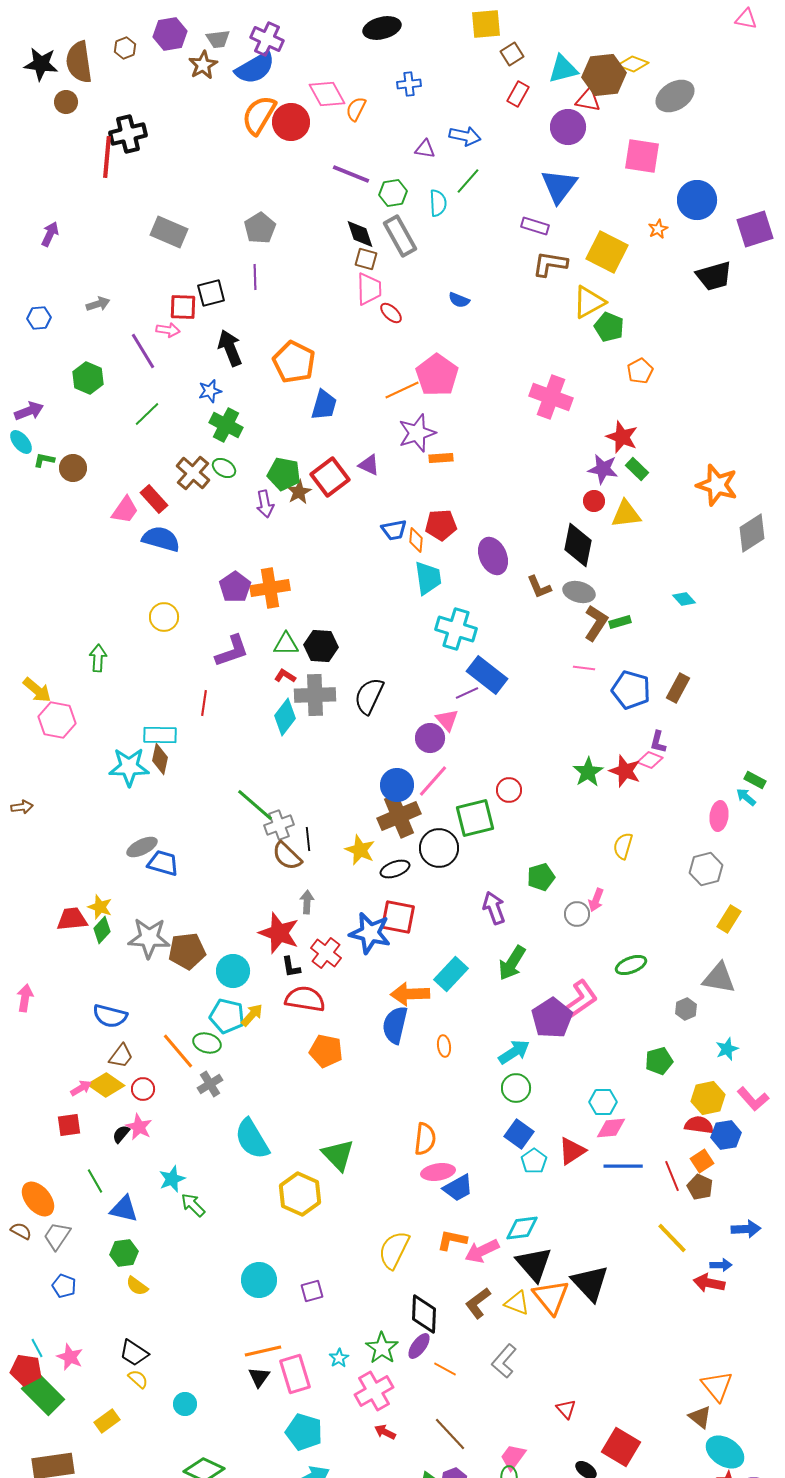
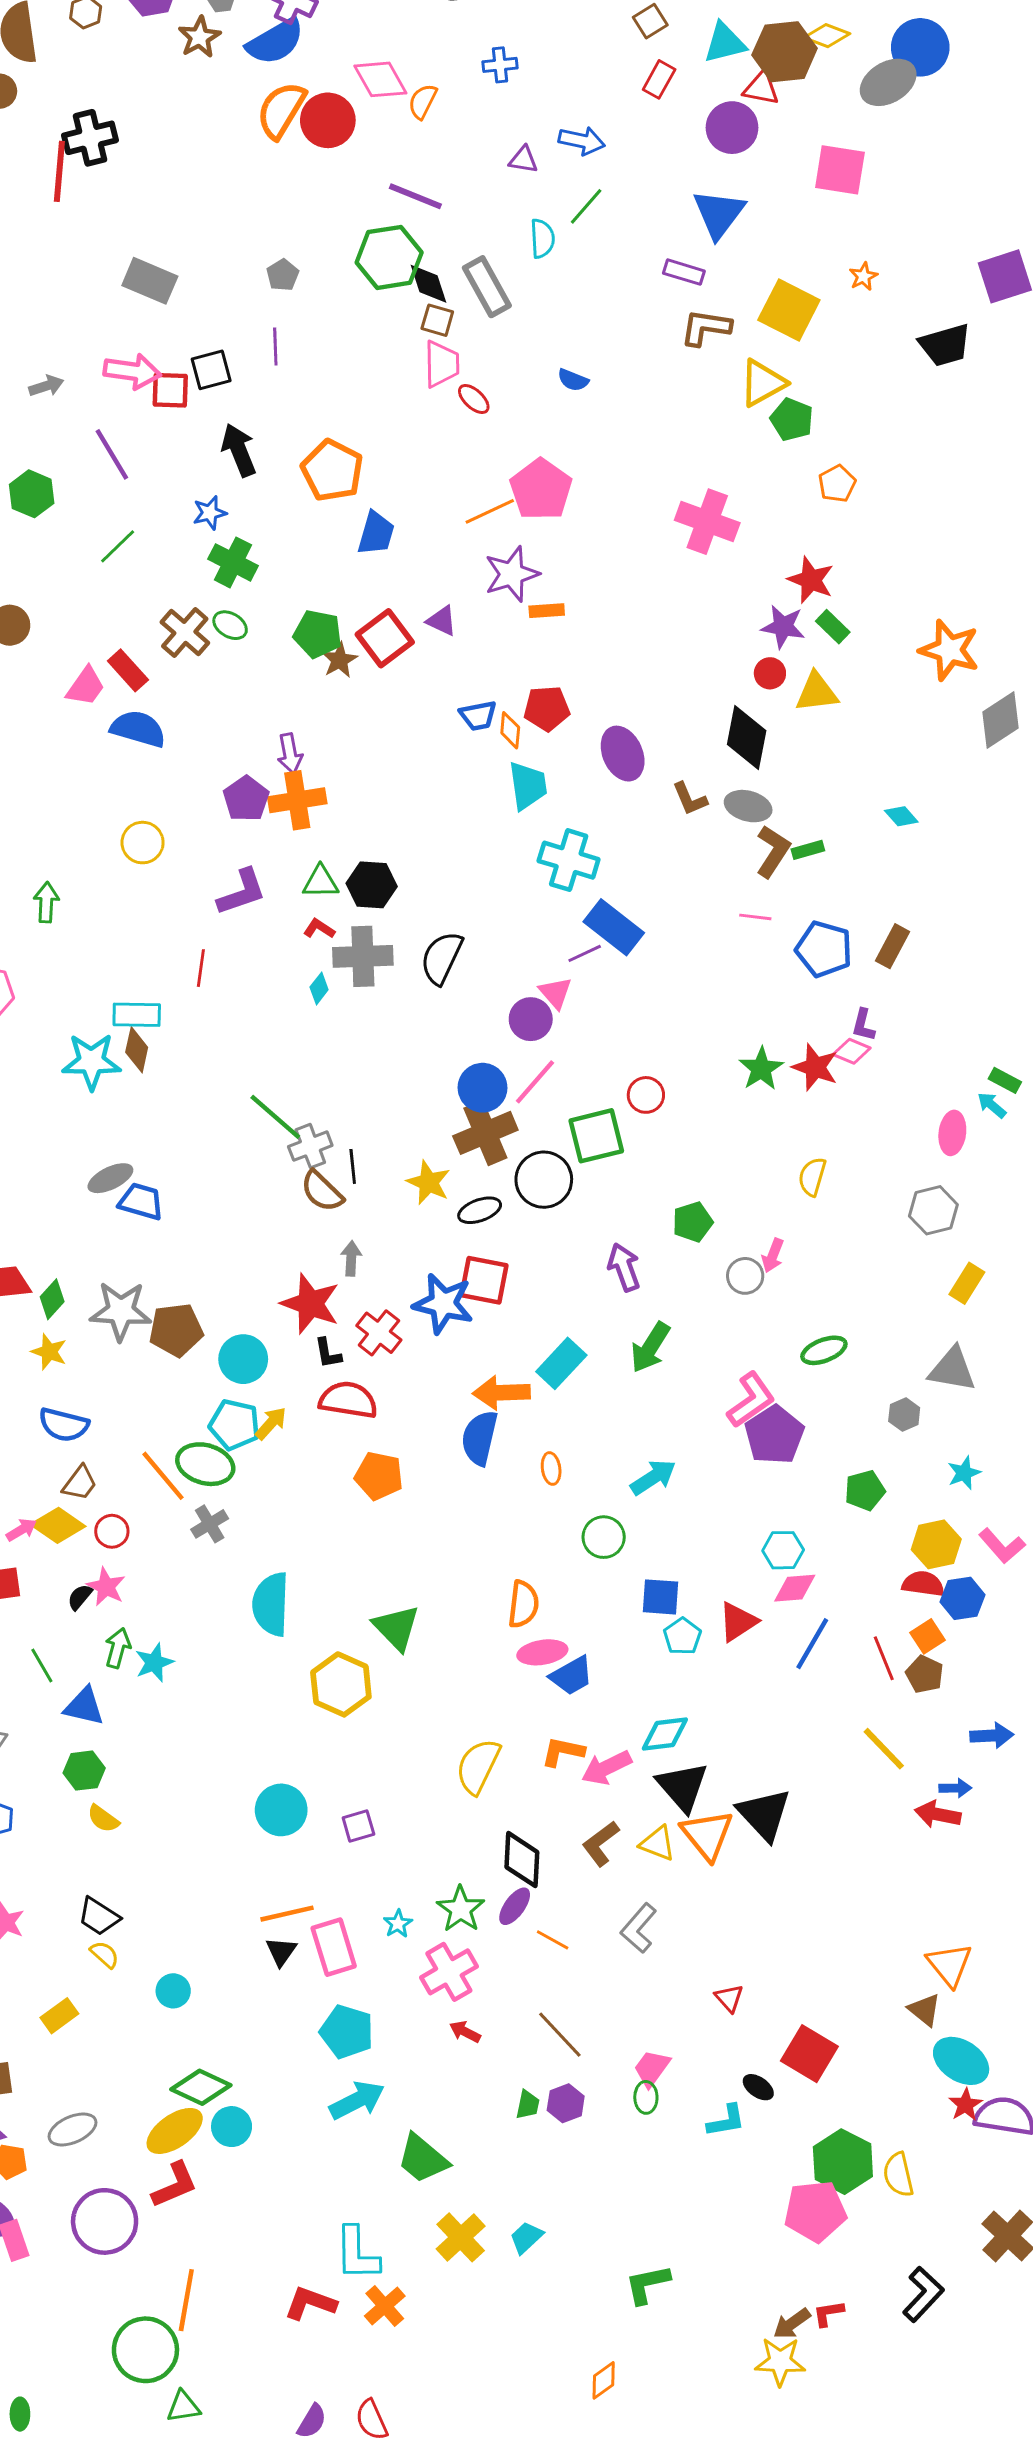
green hexagon: (393, 193) -> (389, 257), moved, size x1.6
blue circle: (697, 200) -> (920, 47), moved
gray pentagon: (260, 228) -> (283, 275), size x0.7
pink arrow: (168, 330) -> (132, 371), moved, size x1.6
purple arrow: (265, 504) -> (290, 754), moved
cyan diamond: (285, 717) -> (319, 988), size x0.6
yellow star: (100, 907) -> (49, 1352), moved
purple pentagon: (552, 1018) -> (774, 1435), moved
green ellipse: (207, 1043) -> (205, 1464), size x1.4
green circle: (516, 1088) -> (604, 1537), moved
blue square: (519, 1134) -> (661, 1597), turned -32
cyan semicircle: (252, 1139) -> (271, 1604), turned 33
blue line: (623, 1166) -> (812, 1644), turned -60
green arrow: (193, 1205) -> (118, 1648), moved, turned 60

